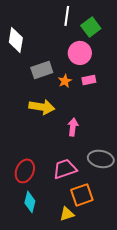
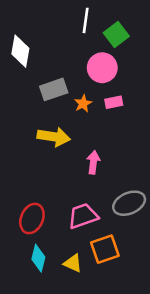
gray ellipse: (101, 159) -> (129, 203), turned -35
yellow triangle: (67, 214) -> (73, 263), moved, turned 42

